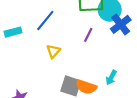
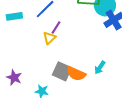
purple line: (88, 35) -> (56, 28), moved

